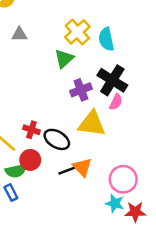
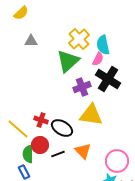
green triangle: (64, 59) -> (68, 61), size x1.4
pink semicircle: (116, 102) -> (98, 59), moved
green semicircle: (16, 171) -> (28, 154), turned 102
black line: (66, 171) -> (58, 154), moved

